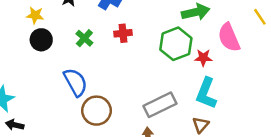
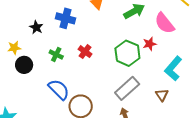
red cross: (123, 33) -> (85, 52), moved, turned -32
green hexagon: (176, 44) -> (127, 53), moved
cyan L-shape: (206, 93) -> (173, 69), moved, turned 35

